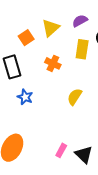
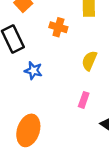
pink rectangle: (61, 150) -> (84, 100), moved

